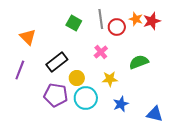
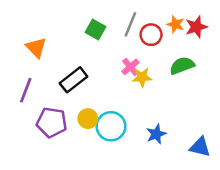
gray line: (101, 19) -> (130, 24), turned 30
green semicircle: (139, 62) -> (182, 66), moved
yellow circle: (77, 78) -> (88, 119), moved
yellow star: (110, 79) -> (142, 77), moved
purple pentagon: (56, 95) -> (52, 122), moved

